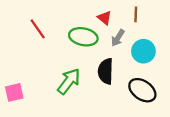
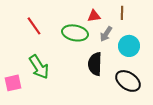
red triangle: (104, 18) -> (94, 16), turned -48
green arrow: (69, 81) -> (39, 67), moved, turned 110

